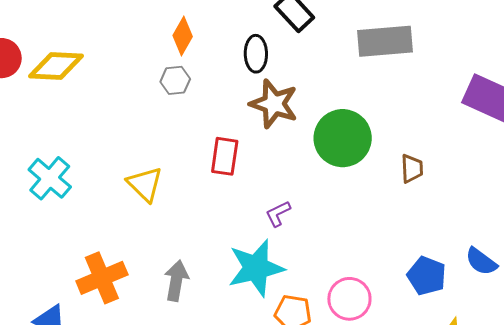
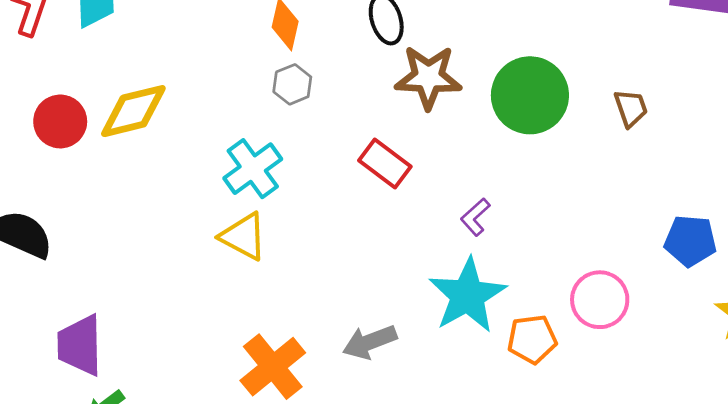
red rectangle: (225, 156) -> (385, 163), turned -45
cyan cross: (50, 178) -> (253, 169), moved, turned 30
yellow triangle: (145, 184) -> (243, 236), moved
gray arrow: (176, 281) -> (370, 342), turned -105

